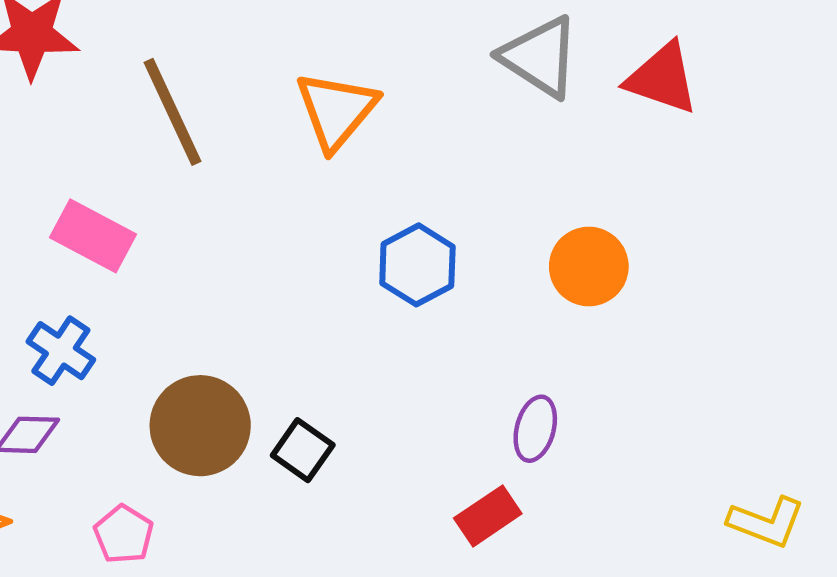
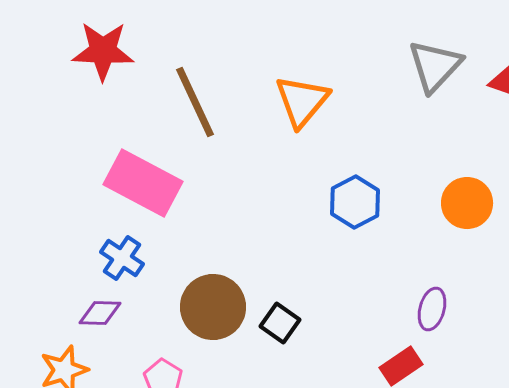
gray triangle: (540, 57) -> (435, 66), turned 40
pink rectangle: (93, 236) -> (143, 183), size x1.4

